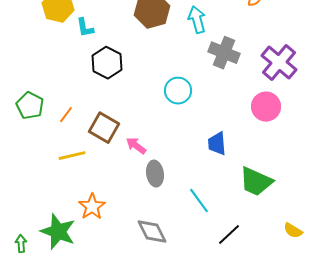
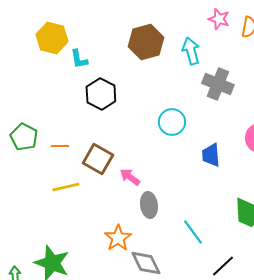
orange line: (66, 115) -> (60, 146), turned 54
blue trapezoid: (217, 144) -> (211, 155), moved
orange star: (92, 207) -> (118, 238), moved

